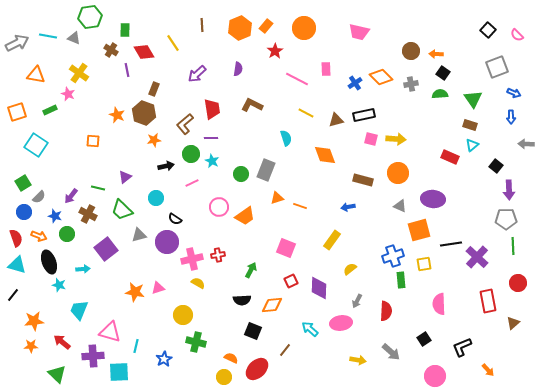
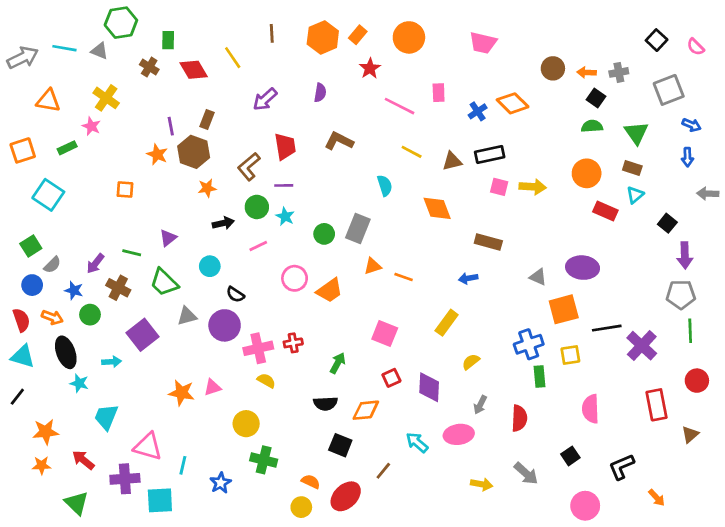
purple line: (127, 70) -> (171, 126), moved
gray cross: (411, 84) -> (619, 72), moved
orange circle: (398, 173) -> (587, 173), moved

